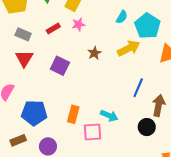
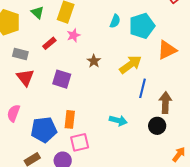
cyan pentagon: (147, 26) -> (142, 26), turned 30
yellow arrow: (129, 48) -> (130, 65), moved
orange rectangle: (73, 114) -> (70, 119), moved
pink square: (93, 132) -> (80, 142), moved

